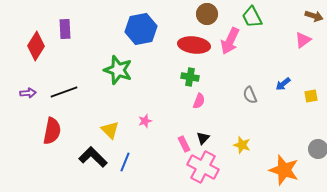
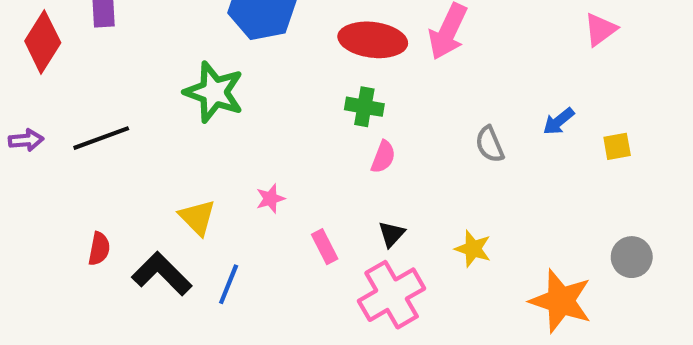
red semicircle: (52, 131) -> (99, 249), moved, size x0.6
pink rectangle: (184, 144) -> (325, 247), moved
pink cross: (203, 167) -> (392, 295), turned 32

